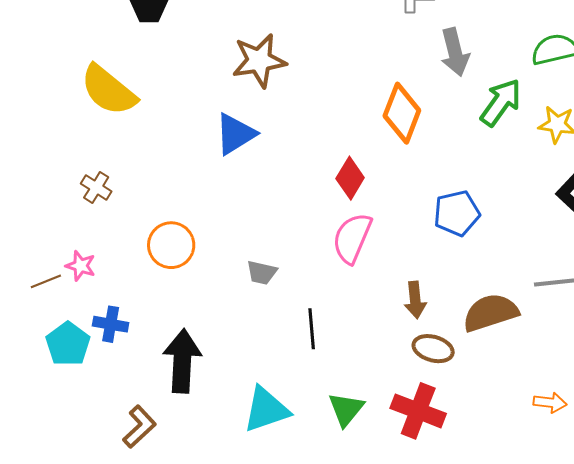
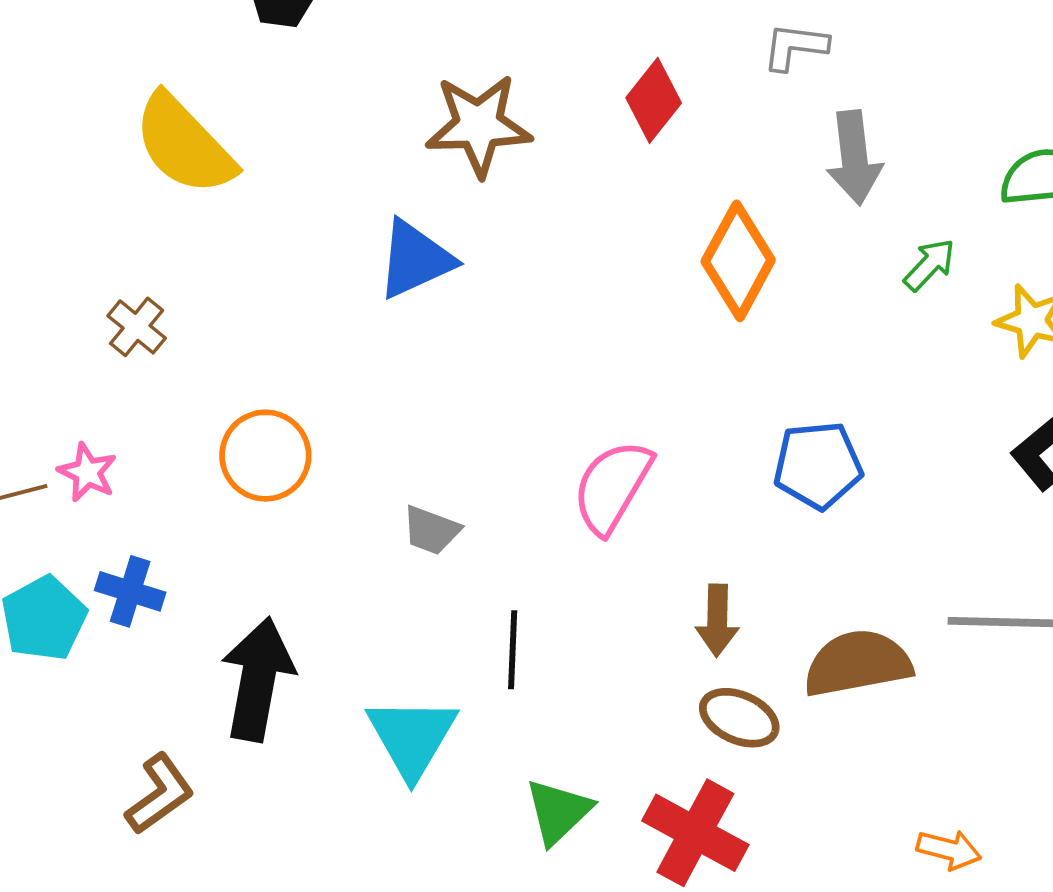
green arrow: (501, 102) -> (929, 265), size x0.6
red diamond: (350, 178) -> (654, 100), moved
cyan triangle: (266, 410) -> (412, 737), moved, turned -48

